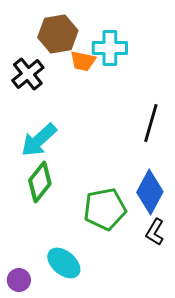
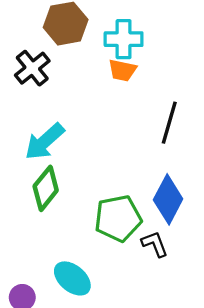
orange trapezoid: (83, 61) -> (122, 70), moved
black L-shape: (155, 232) -> (155, 244), moved, turned 128

